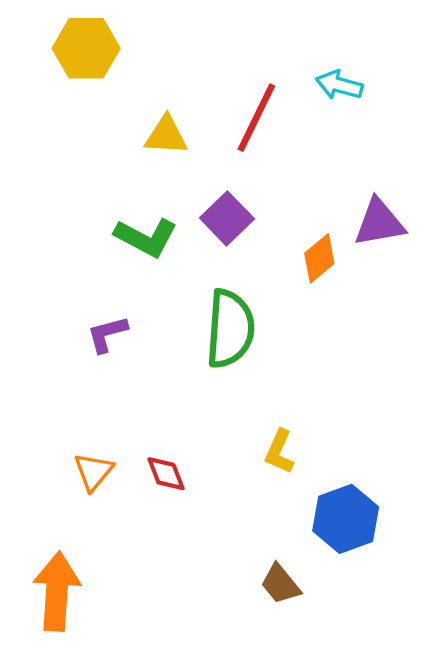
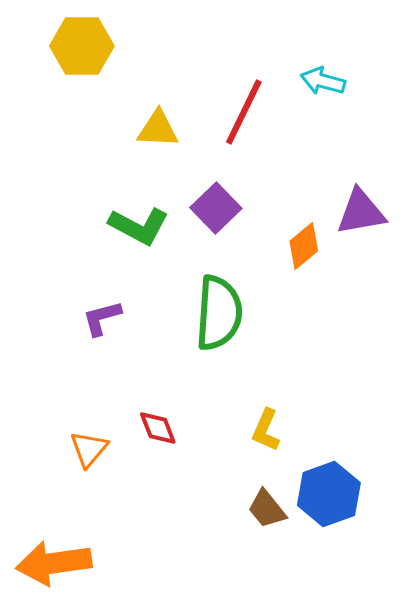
red diamond: (166, 474) -> (158, 428), moved
brown trapezoid: (280, 584) -> (267, 509), moved
orange arrow: (57, 591) -> (54, 563), turned -102

